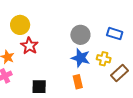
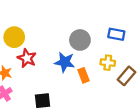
blue star: (81, 58) -> (65, 62), moved
orange rectangle: (78, 82) -> (83, 75), moved

